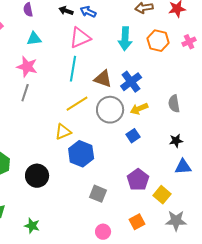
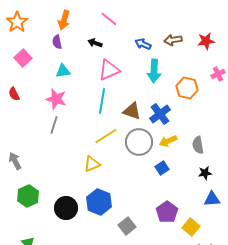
blue arrow: (88, 12) -> (143, 44), moved
orange hexagon: (158, 41) -> (187, 88), moved
gray semicircle: (174, 104) -> (198, 145), moved
blue hexagon: (81, 154) -> (99, 202), moved
gray square: (98, 194) -> (127, 226), turned 30

